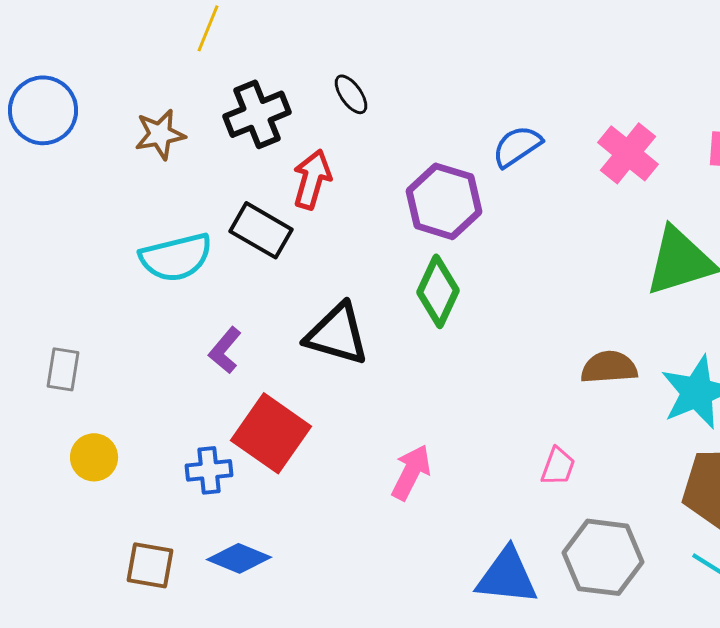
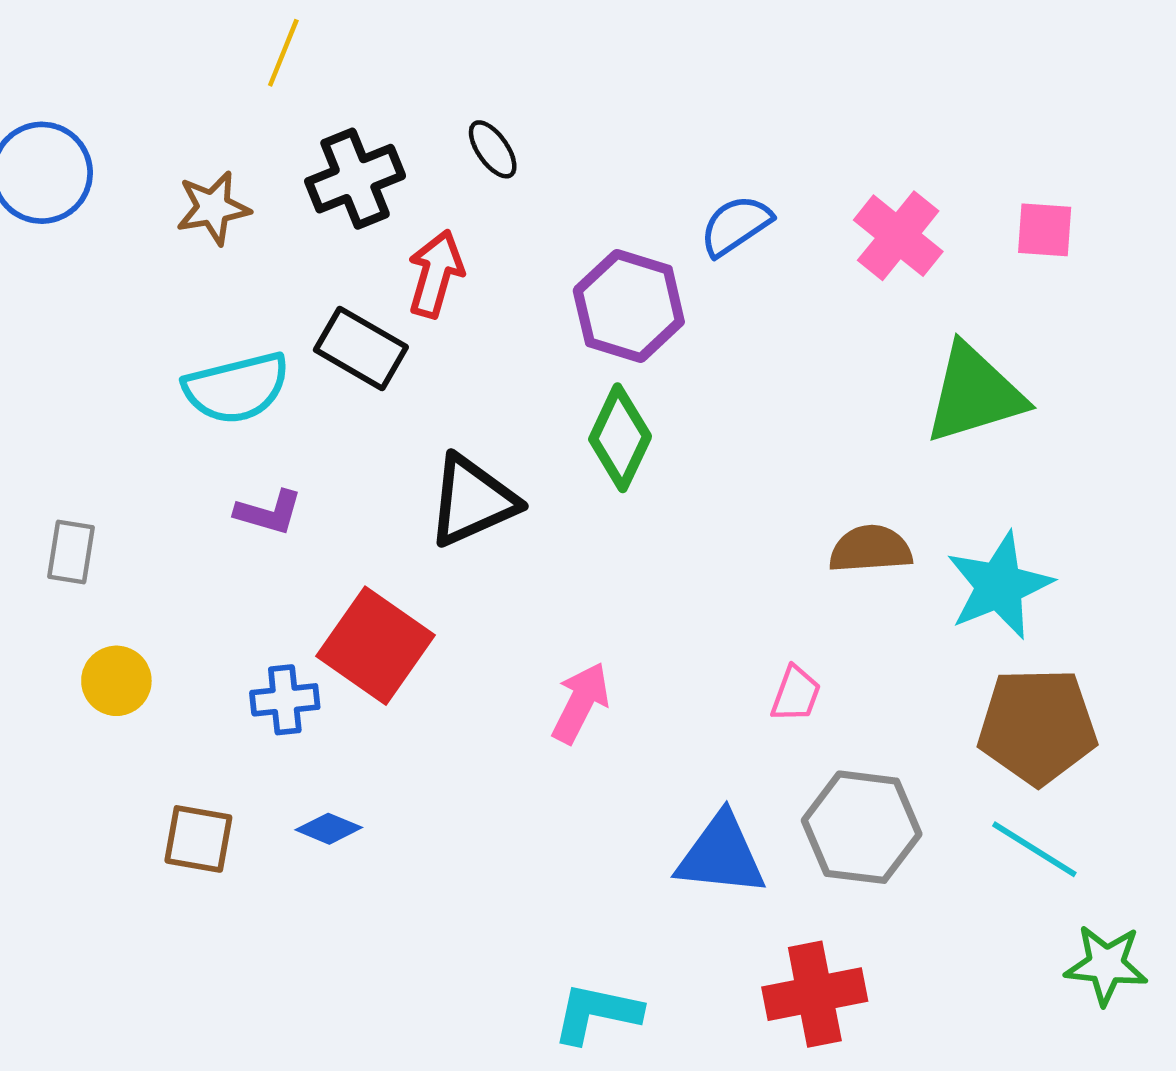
black triangle: (337, 334) -> (472, 501), turned -40
purple L-shape: (225, 350) -> (269, 512), moved, turned -114
blue diamond: (239, 558) -> (329, 829), size x0.7

